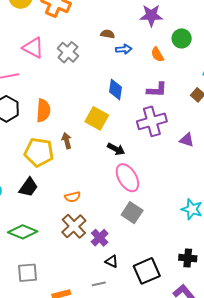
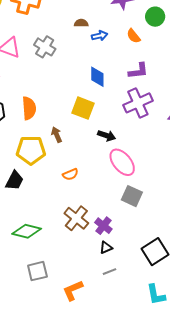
black trapezoid: (28, 187) -> (15, 181), moved
orange semicircle: (73, 197) -> (70, 174), moved
black triangle: (112, 261) -> (106, 248), moved, turned -40

